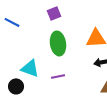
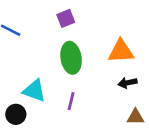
purple line: (58, 76) -> (71, 101), turned -64

